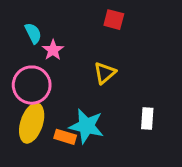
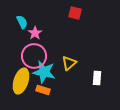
yellow triangle: (105, 73) -> (69, 63), moved
pink circle: (32, 85) -> (34, 56), moved
cyan star: (86, 126) -> (44, 72), moved

